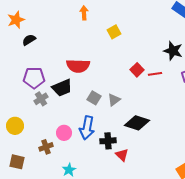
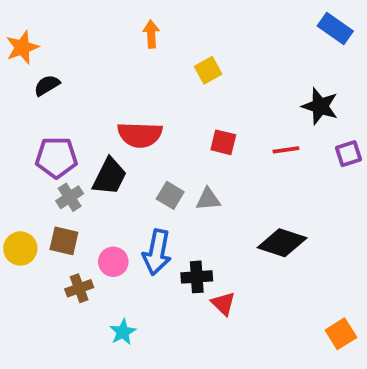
red square: (137, 70) -> (223, 142), moved, turned -32
black trapezoid: (62, 88) -> (109, 176), turned -40
gray triangle: (114, 100) -> (208, 199), turned 32
black diamond: (137, 123) -> (282, 243), moved
brown square: (17, 162) -> (64, 241), moved

